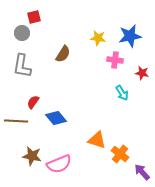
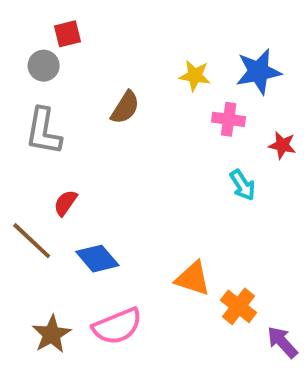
blue diamond: (56, 118) -> (97, 259), moved
brown line: (16, 121) -> (32, 241), turned 40
brown star: (32, 156) -> (52, 334), moved, turned 30

